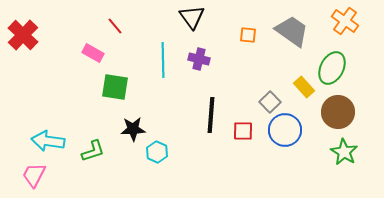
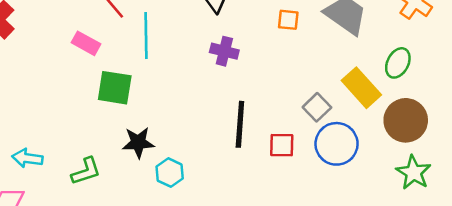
cyan line: (163, 60) -> (146, 36), moved
green ellipse: (332, 68) -> (398, 63), size x0.7
yellow rectangle: (304, 87) -> (361, 88), size x1.4
cyan arrow: (48, 141) -> (27, 158), size x0.7

